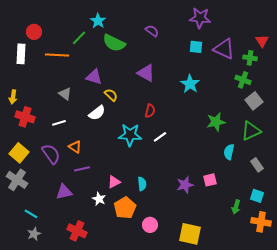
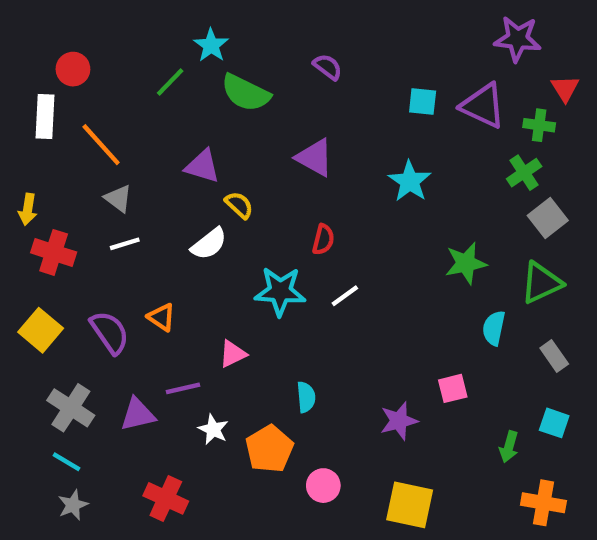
purple star: (200, 18) -> (518, 39), moved
orange line: (57, 55) -> (101, 145), moved, turned 45
green cross: (243, 80) -> (524, 173), turned 35
gray triangle: (65, 94) -> (118, 199), moved
white line: (59, 123) -> (125, 244), moved
purple line: (82, 169) -> (183, 388), moved
gray cross: (17, 180) -> (71, 408), moved
pink triangle: (114, 182) -> (233, 354), moved
purple star: (185, 185) -> (399, 421), moved
orange cross: (261, 222) -> (543, 503), moved

